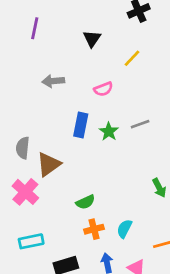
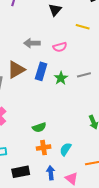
yellow line: (132, 58) -> (83, 27), turned 56
gray arrow: (53, 81) -> (32, 43), moved
brown triangle: (49, 164) -> (16, 70), moved

